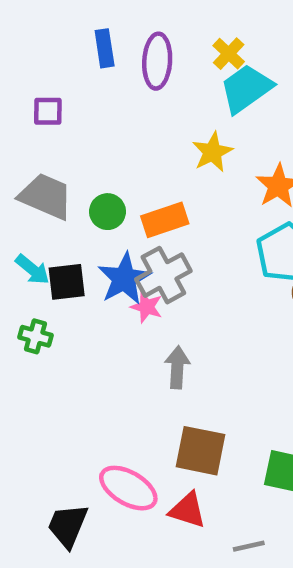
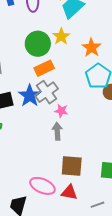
green circle: (108, 212) -> (38, 44), moved, size x1.6
pink star: (147, 307) -> (61, 111), moved

